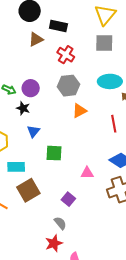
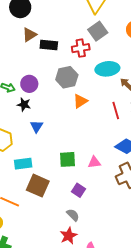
black rectangle: (58, 26) -> (49, 45), moved
gray square: (104, 43) -> (98, 31), turned -30
red cross: (66, 55) -> (81, 48), moved, turned -36
green square: (54, 153) -> (67, 159), moved
brown square: (28, 190) -> (38, 186), turned -30

